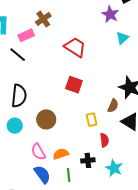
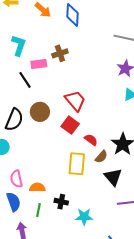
red trapezoid: (75, 47) -> (75, 101), moved
brown circle: (46, 119) -> (40, 112), moved
yellow rectangle: (92, 120) -> (77, 164), size x1.6
red semicircle: (104, 140) -> (91, 140), moved, turned -64
cyan star: (114, 168) -> (84, 217), turned 30

